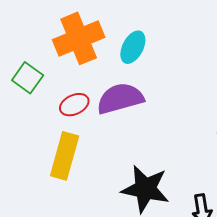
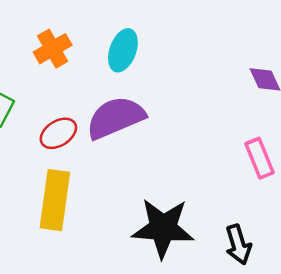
orange cross: (79, 38) -> (53, 49), size x0.6

